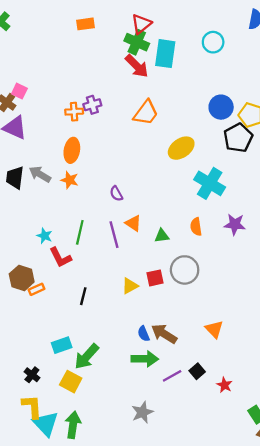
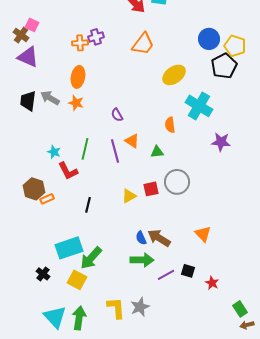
orange semicircle: (196, 227) -> (170, 125), moved
cyan rectangle: (62, 345) -> (69, 248), size x1.5
black square: (197, 371) -> (188, 271), turned -32
yellow L-shape: (32, 407) -> (116, 308), moved

